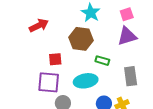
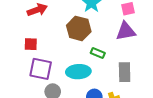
red square: (55, 59) -> (31, 44), moved

